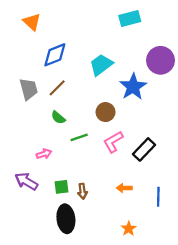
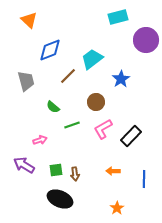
purple circle: (160, 60) -> (146, 40), moved
blue star: (133, 87) -> (121, 79), size x0.7
brown line: (57, 88) -> (68, 76), moved
black ellipse: (66, 219) -> (60, 199), turned -60

